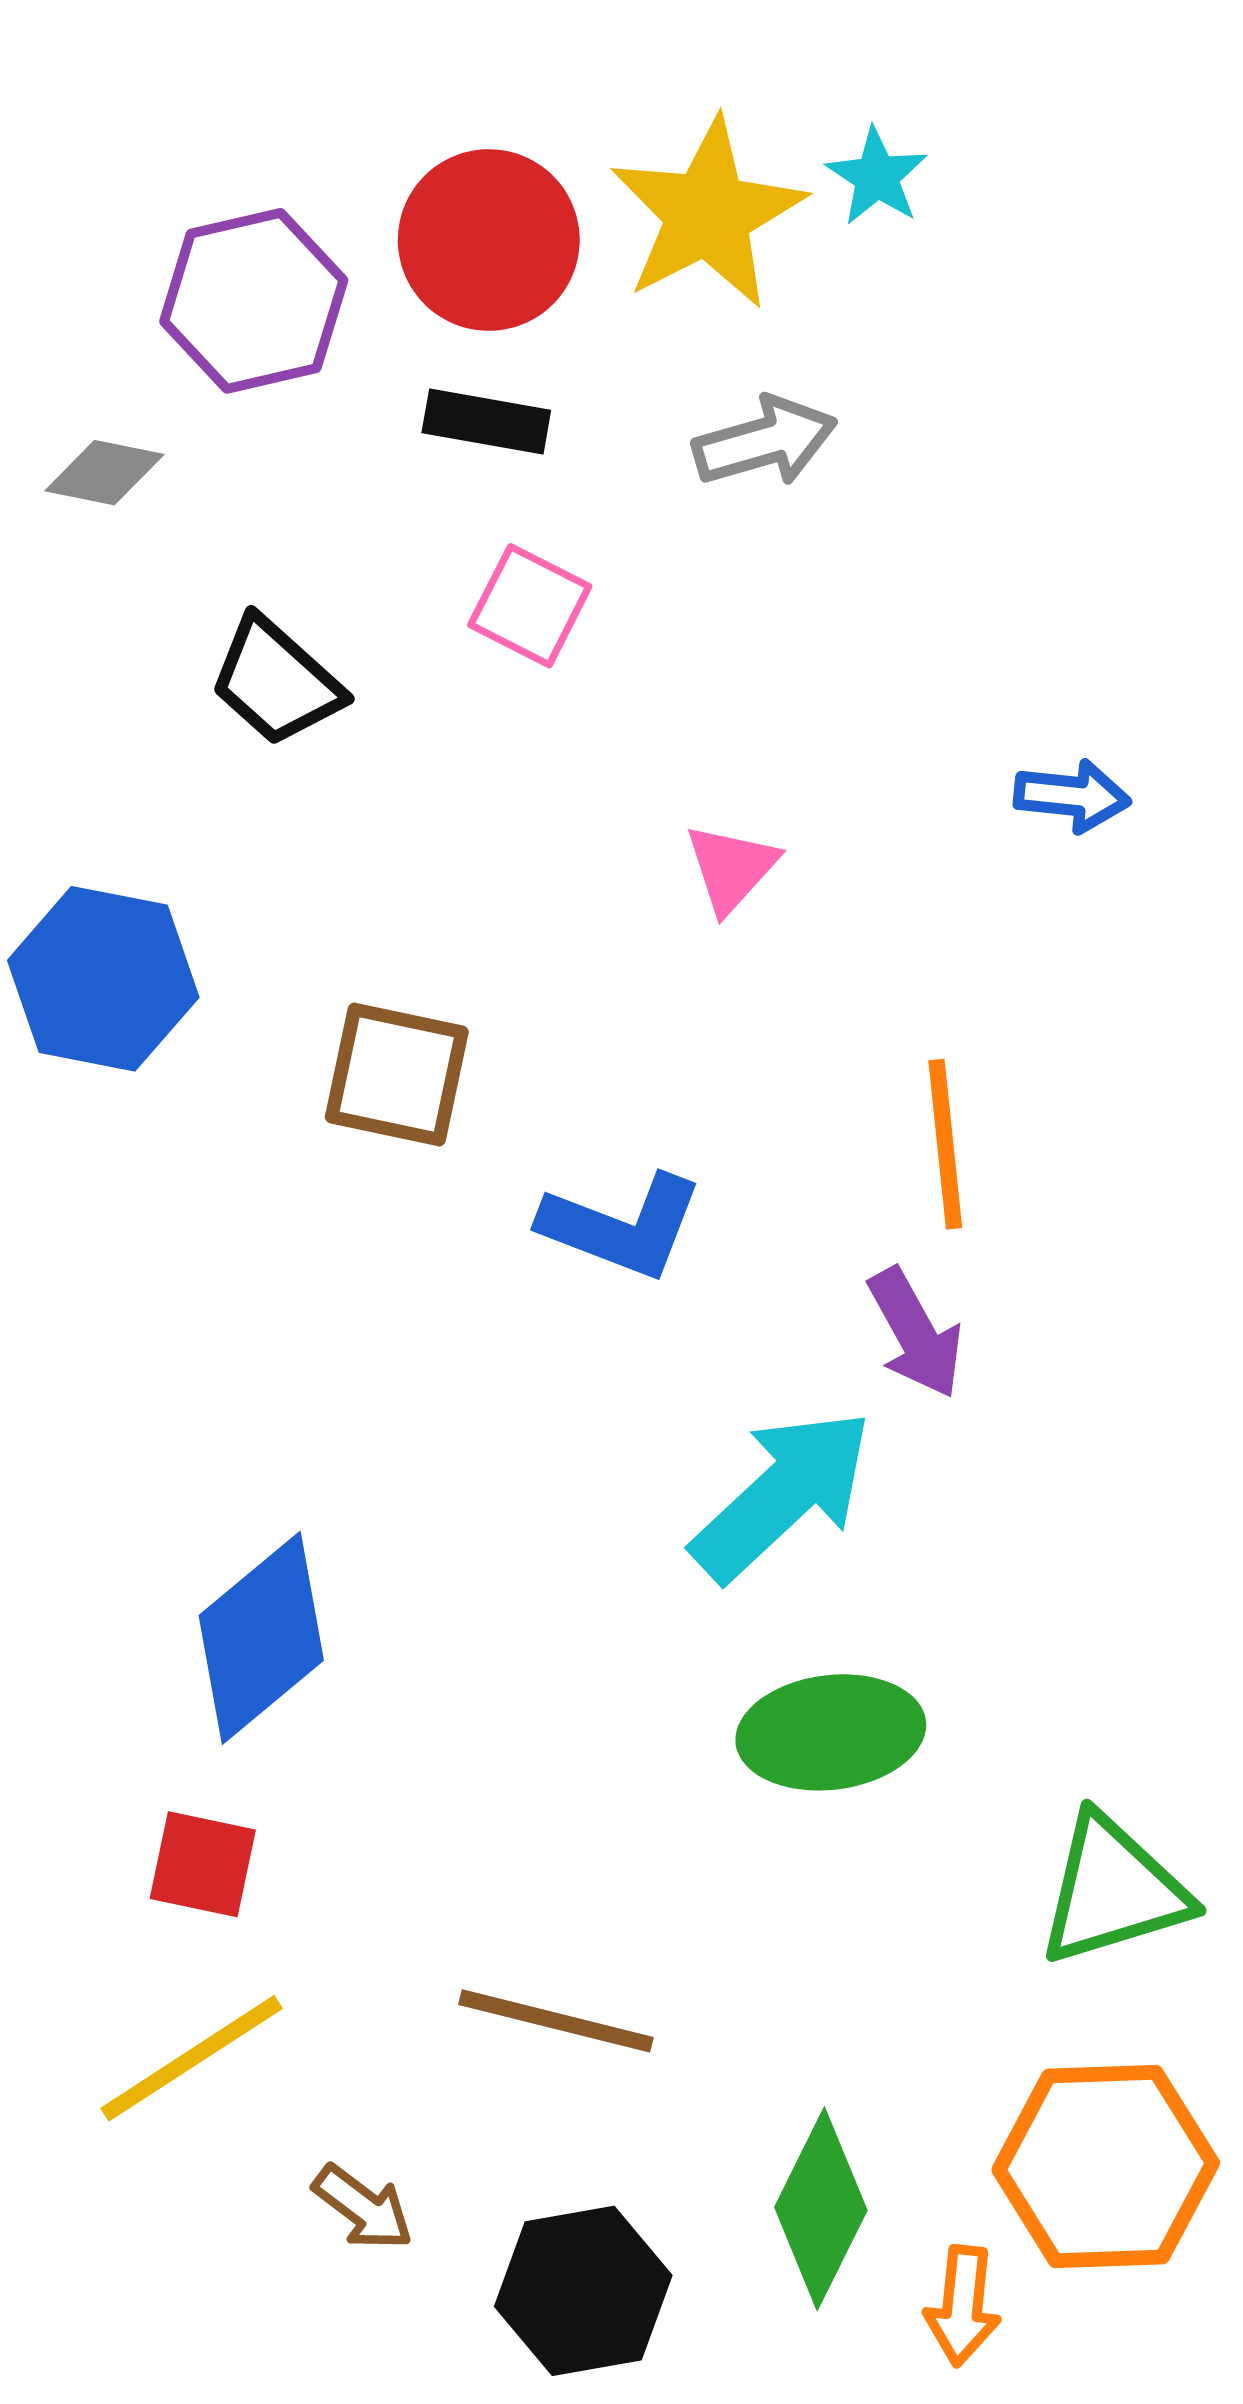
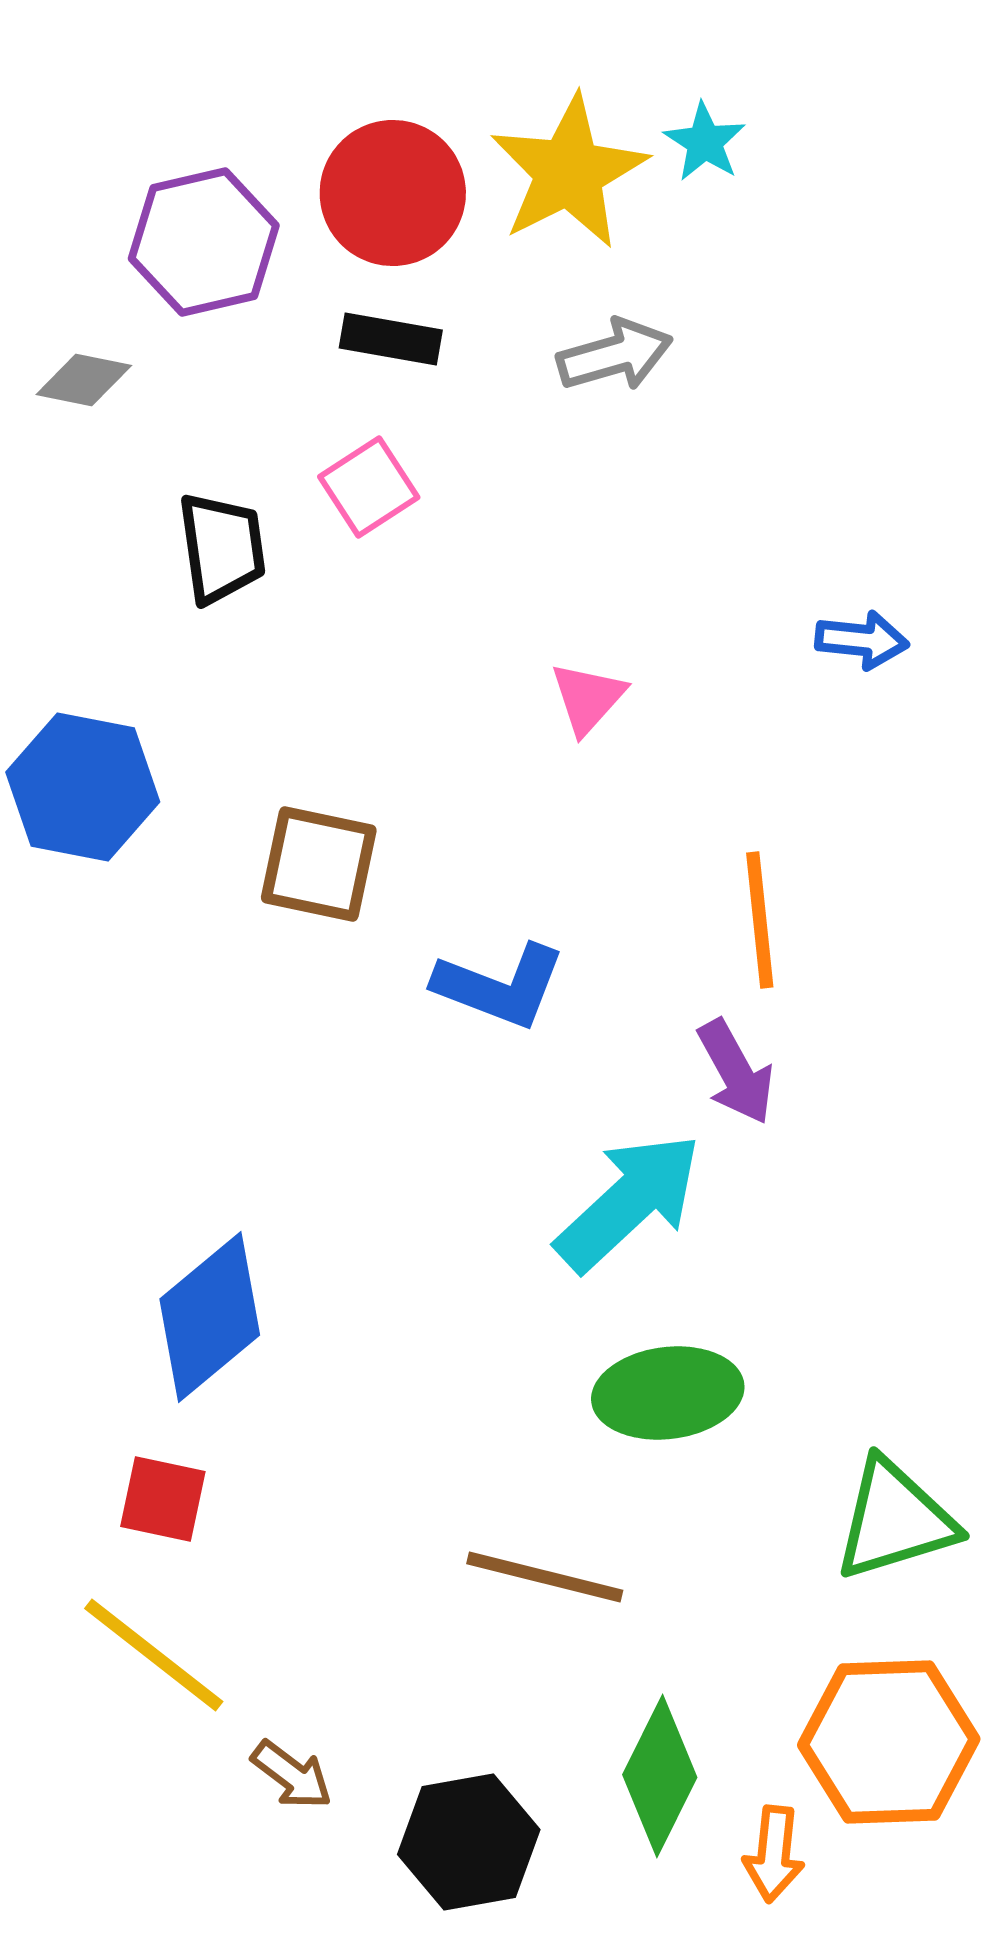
pink square: (530, 606) -> (369, 487), moved, turned 30
black trapezoid: (276, 682) -> (222, 548), turned -140
brown line: (556, 2021) -> (545, 1577), moved
yellow line: (192, 2058) -> (154, 1655), turned 71

